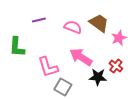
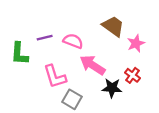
purple line: (39, 20) -> (45, 38), moved
pink semicircle: (73, 27) -> (73, 41), moved

